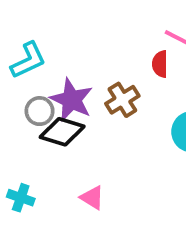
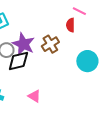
black diamond: (62, 132) -> (18, 61), turned -30

